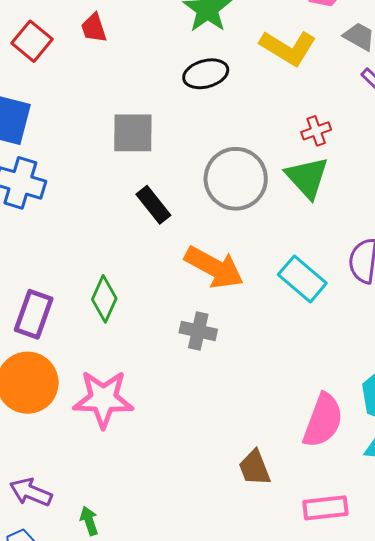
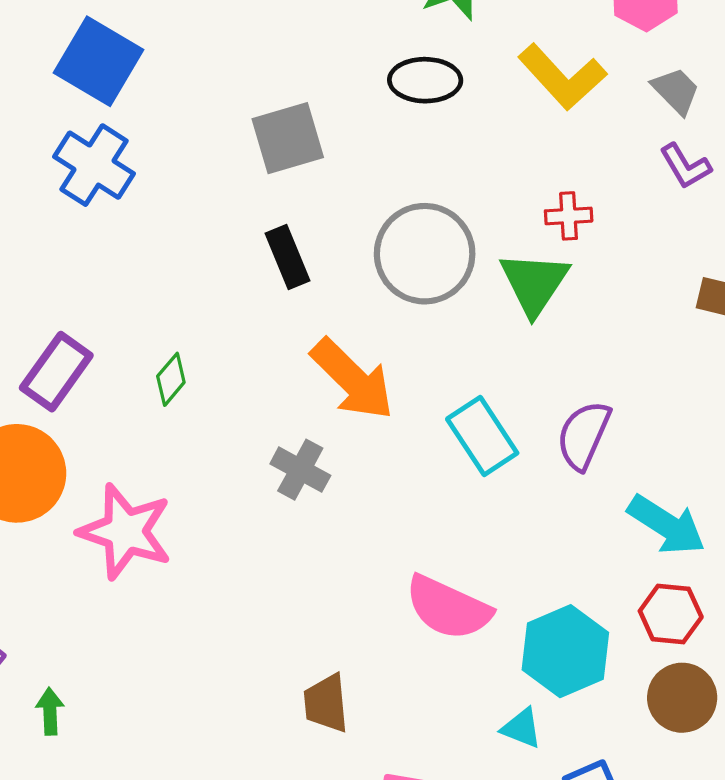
gray square: (133, 133) -> (288, 138), turned -33
green diamond: (104, 299) -> (171, 379), size x0.7
pink semicircle: (323, 420) -> (448, 608), moved, turned 78

